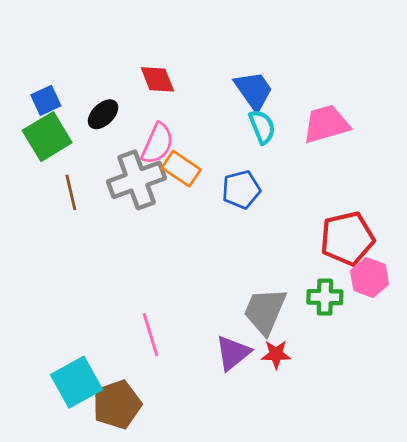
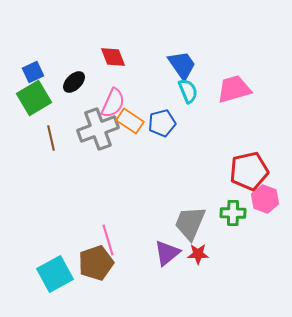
blue pentagon: (241, 190) -> (162, 123), moved
brown pentagon: (117, 404) -> (96, 263), moved

